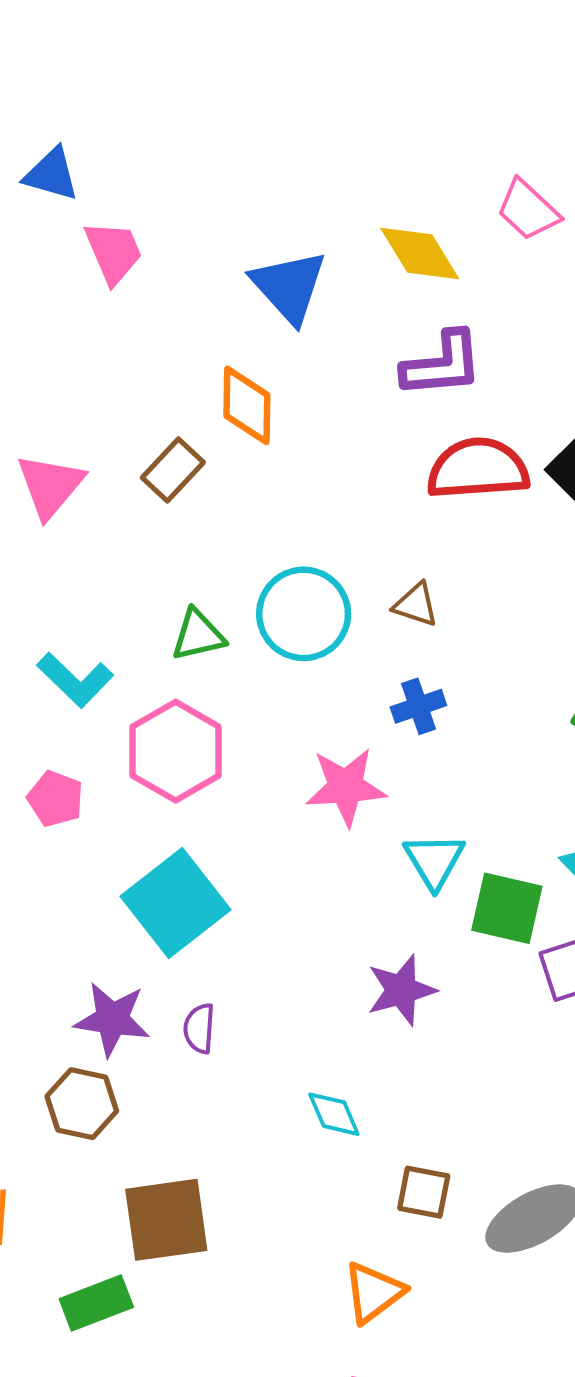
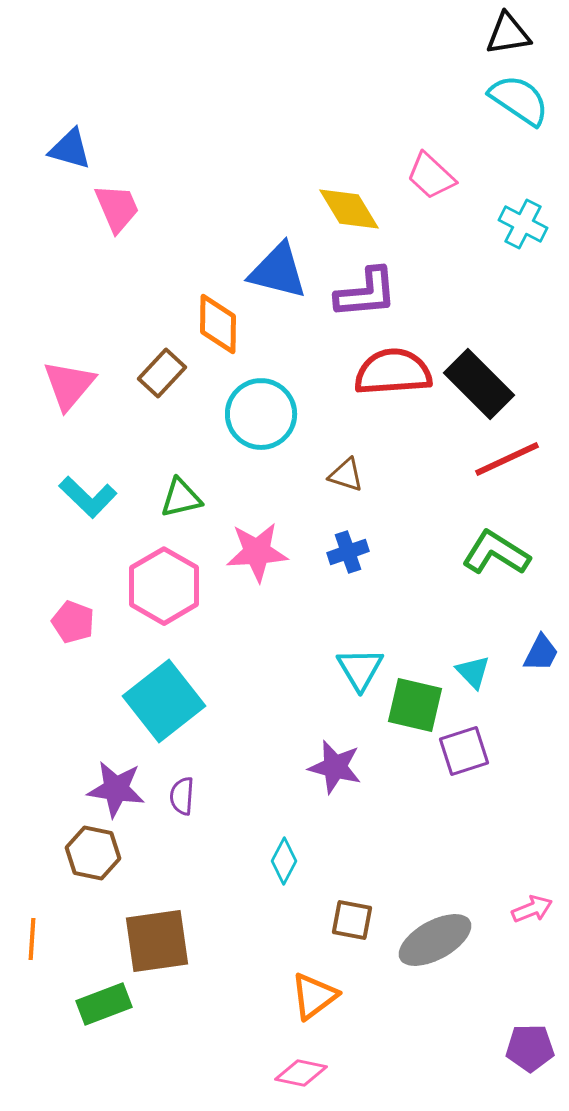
blue triangle: (289, 287) -> (278, 271), moved, turned -34
cyan circle: (304, 614) -> (261, 414), moved
cyan L-shape: (75, 680) -> (88, 497), moved
pink star: (346, 787) -> (257, 552), moved
purple star: (401, 990) -> (335, 767), turned 30
cyan diamond: (334, 1114) -> (284, 861), turned 51

